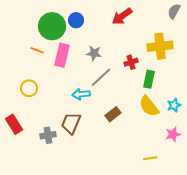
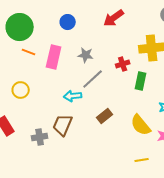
green circle: (52, 26) -> (20, 27), moved
yellow semicircle: (149, 106) -> (141, 125), moved

